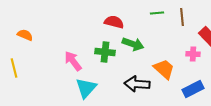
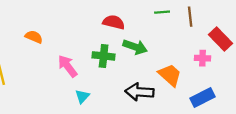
orange semicircle: (25, 35) -> (34, 37), moved
cyan triangle: (86, 88) -> (82, 96), size x0.6

